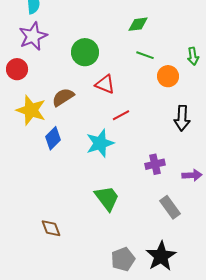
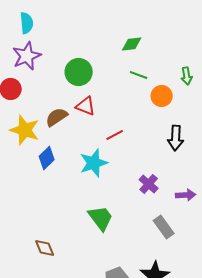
red triangle: (105, 84) -> (86, 106), moved
purple cross: (155, 164) -> (149, 184), turned -36

